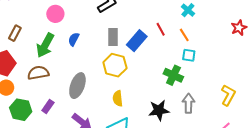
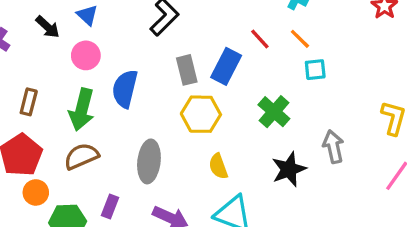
blue semicircle: (74, 39) -> (125, 89), size x1.6
green cross: (173, 75) -> (274, 112), moved, turned 30

